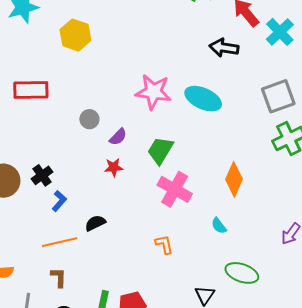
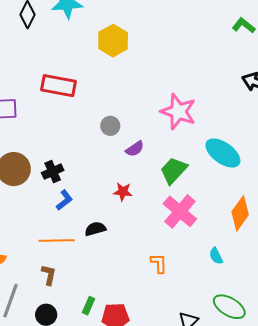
cyan ellipse: (203, 99) -> (223, 153), moved
red star: (114, 167) -> (123, 192), moved

